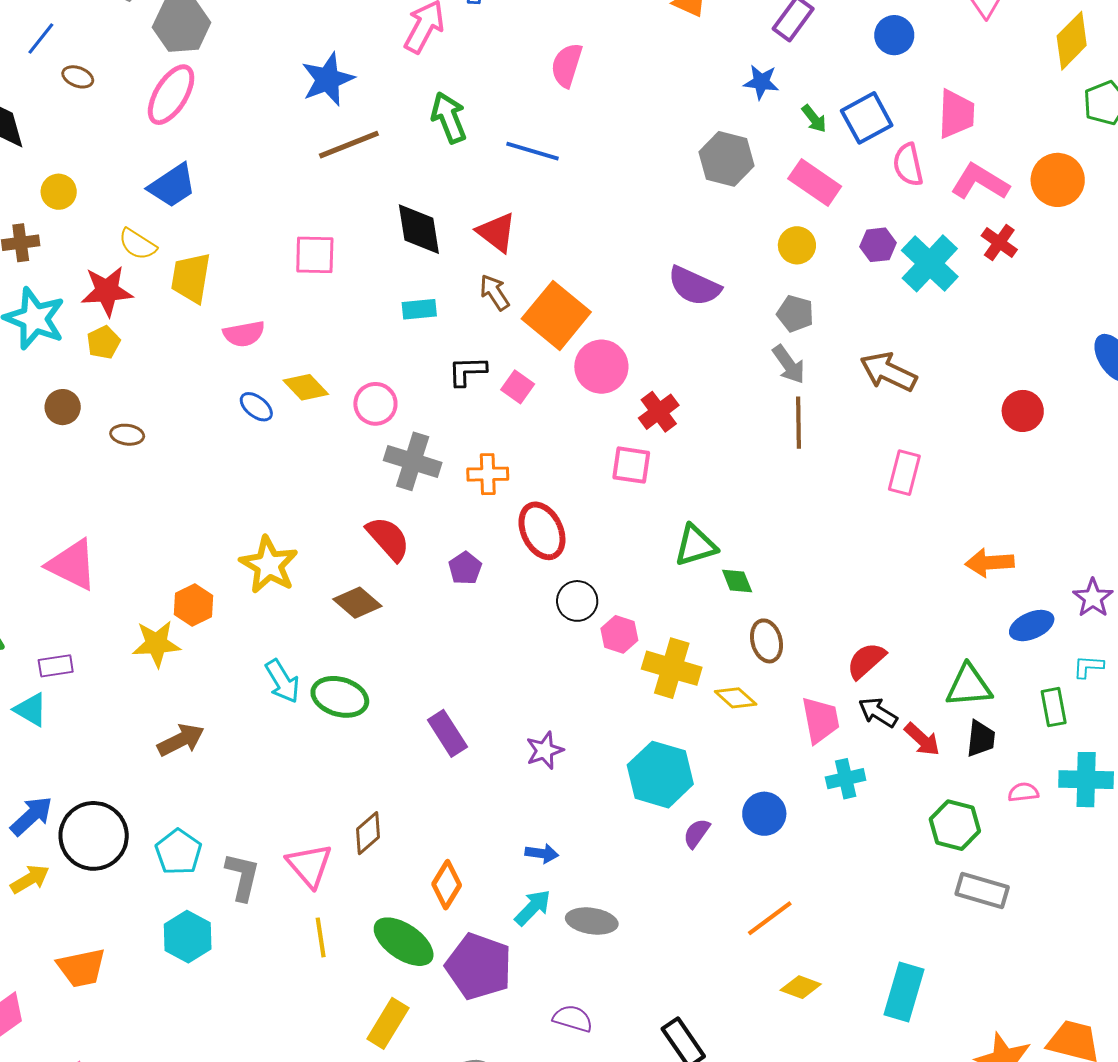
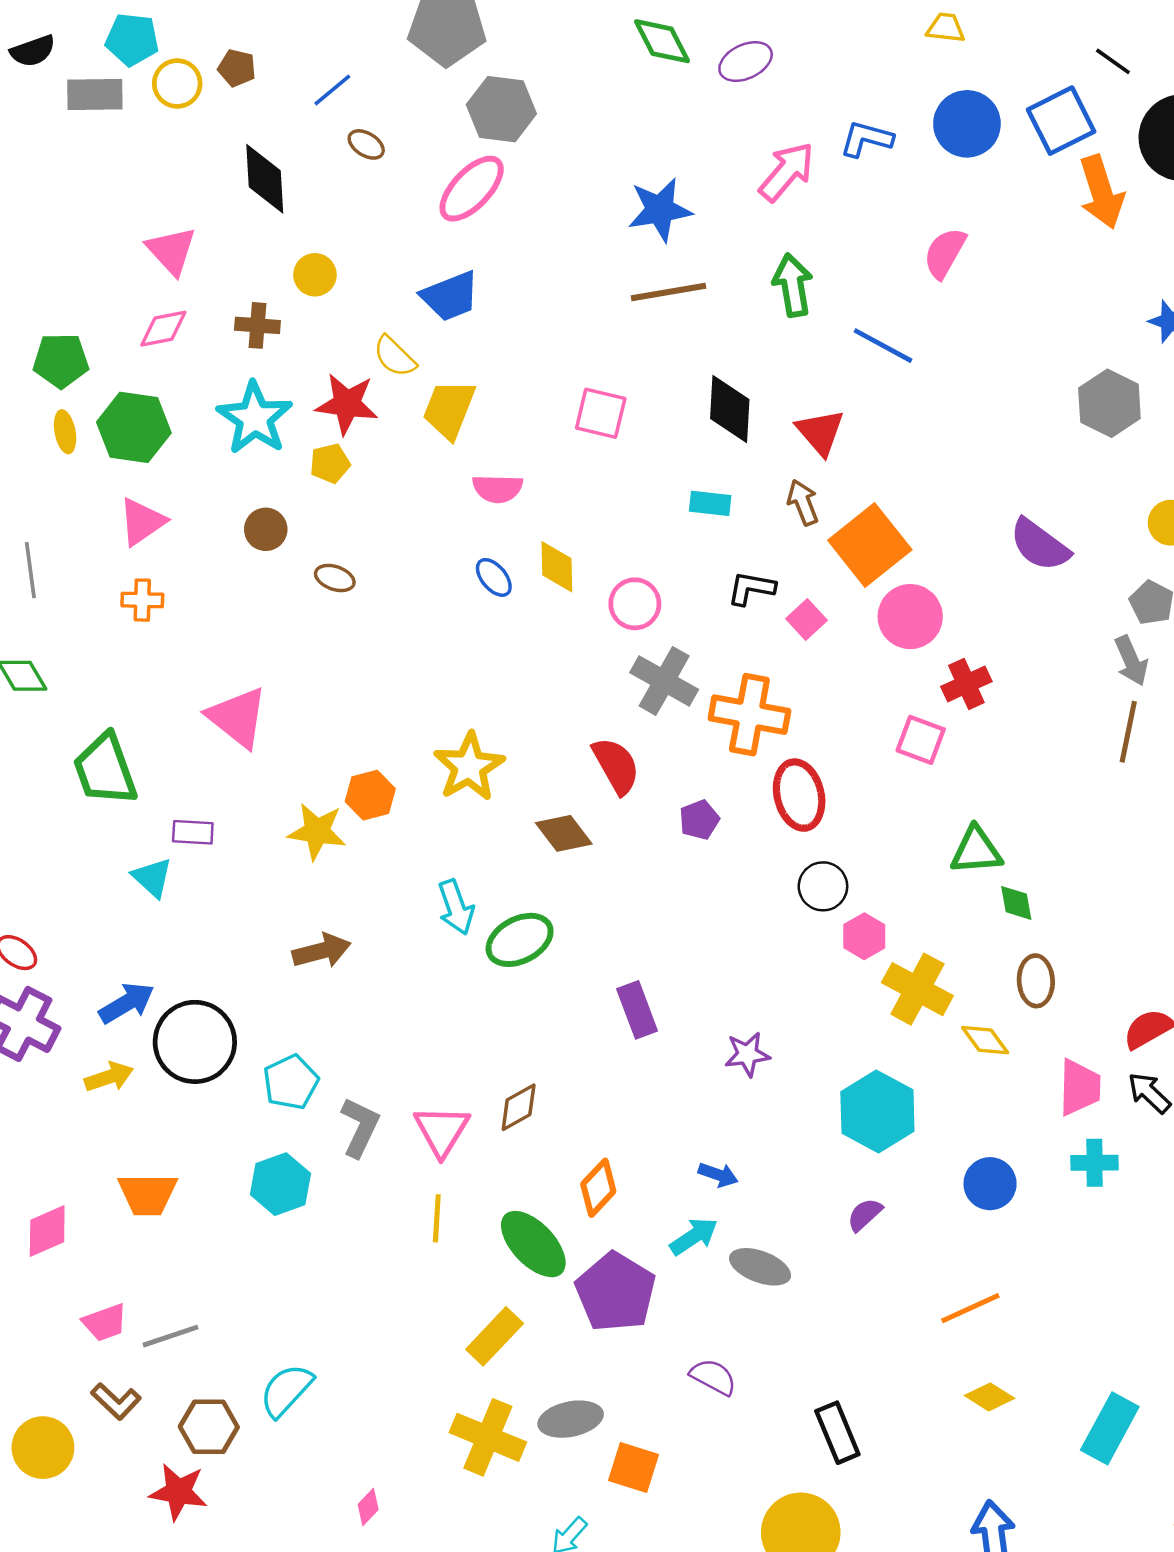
yellow diamond: (306, 387) -> (557, 567), turned 30
orange cross: (488, 474) -> (749, 715), size x1.6
green ellipse: (340, 697) -> (520, 940), turned -56
purple semicircle: (697, 833) -> (865, 1215), moved

